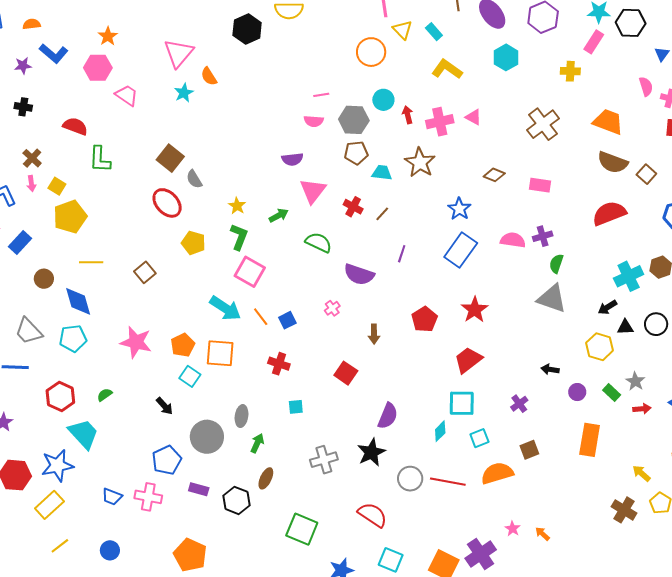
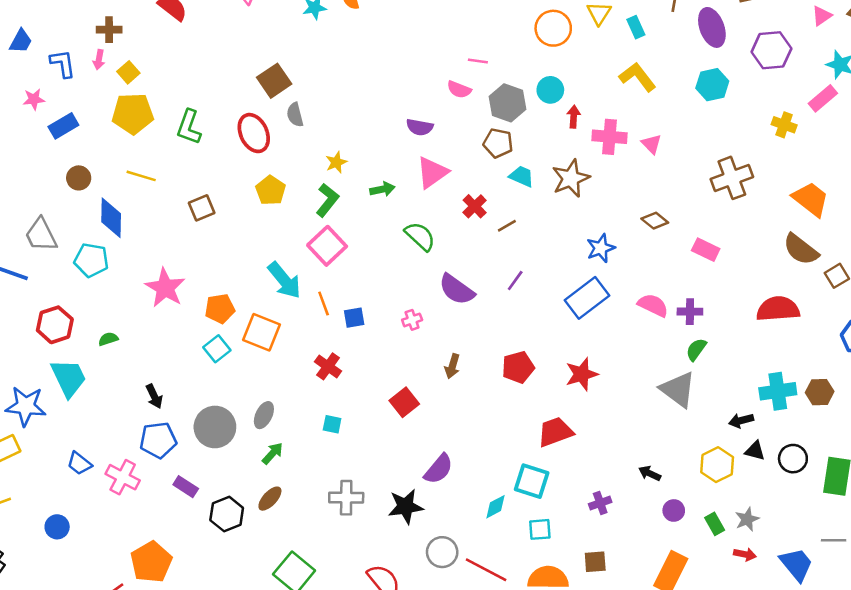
brown cross: (32, 158) -> (109, 30), turned 30
green L-shape: (100, 159) -> (189, 127), moved
black arrow: (165, 406) -> (154, 396), moved

